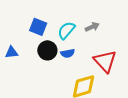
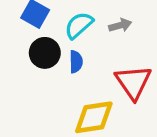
blue semicircle: (68, 53) -> (76, 62), turned -88

